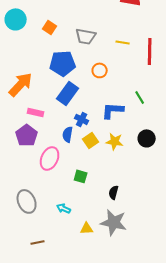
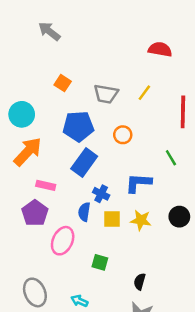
cyan circle: (16, 19) -> (22, 114), moved
yellow line: (123, 42) -> (144, 93), moved, turned -64
green line: (140, 97) -> (171, 158), moved
yellow square: (91, 140) -> (112, 219), turned 35

